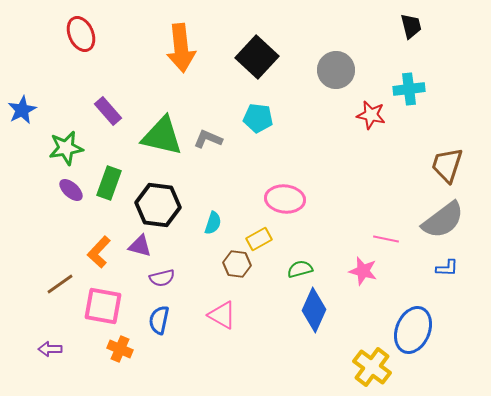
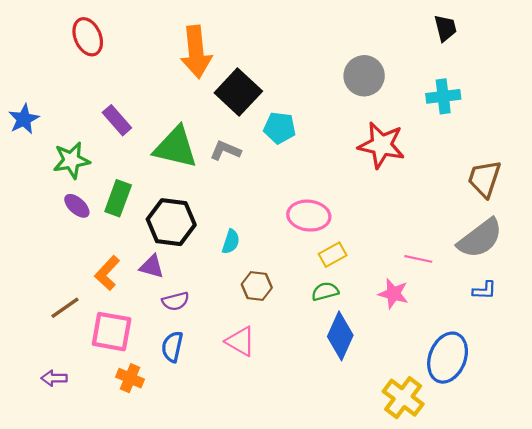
black square: (257, 57) -> (238, 92), moved
red star: (371, 115) -> (381, 145), moved, size x1.5
yellow rectangle: (259, 239) -> (333, 255), moved

